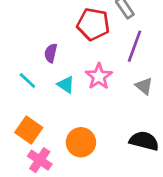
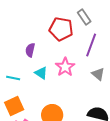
cyan line: (27, 81) -> (13, 78), moved, turned -32
orange square: (29, 130) -> (14, 106), turned 30

